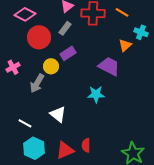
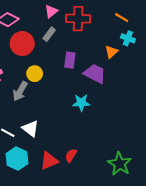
orange line: (122, 12) -> (122, 18), moved
purple rectangle: (68, 53) -> (70, 60), moved, turned -49
white triangle: (58, 114) -> (30, 129), moved
red semicircle: (86, 145) -> (71, 155), turned 32

